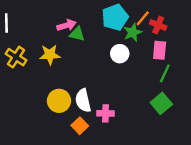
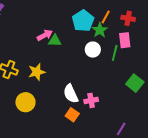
red cross: (158, 25) -> (128, 18), moved
yellow star: (50, 55) -> (37, 72), moved
green line: (165, 73) -> (115, 53), moved
yellow circle: (59, 101) -> (25, 102), moved

